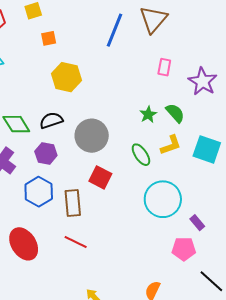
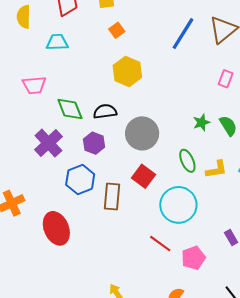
orange square: (49, 38) -> (117, 30), turned -35
yellow L-shape: (171, 145) -> (216, 169), moved
cyan circle: (163, 199) -> (178, 205), moved
red line: (76, 242) -> (160, 244), moved
pink pentagon: (184, 249) -> (193, 258), moved, turned -30

